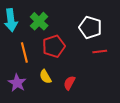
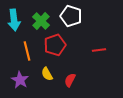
white pentagon: (90, 27) -> (71, 16), moved

